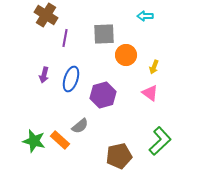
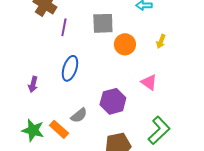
yellow arrow: (154, 67) -> (161, 41), moved
purple arrow: (44, 75) -> (33, 84), moved
purple hexagon: (103, 95) -> (113, 101), moved

